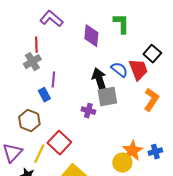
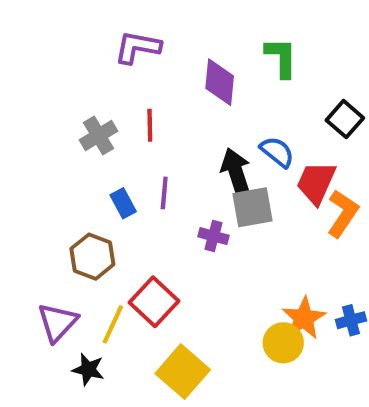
purple L-shape: (51, 19) -> (138, 47), turned -30
red line: (36, 45) -> (150, 125), moved
red trapezoid: (138, 70) -> (316, 183), moved, turned -135
purple line: (53, 80) -> (164, 193), moved

